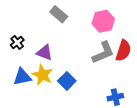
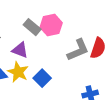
gray rectangle: (59, 14) -> (32, 27), moved
pink hexagon: (103, 21) -> (51, 25), moved

